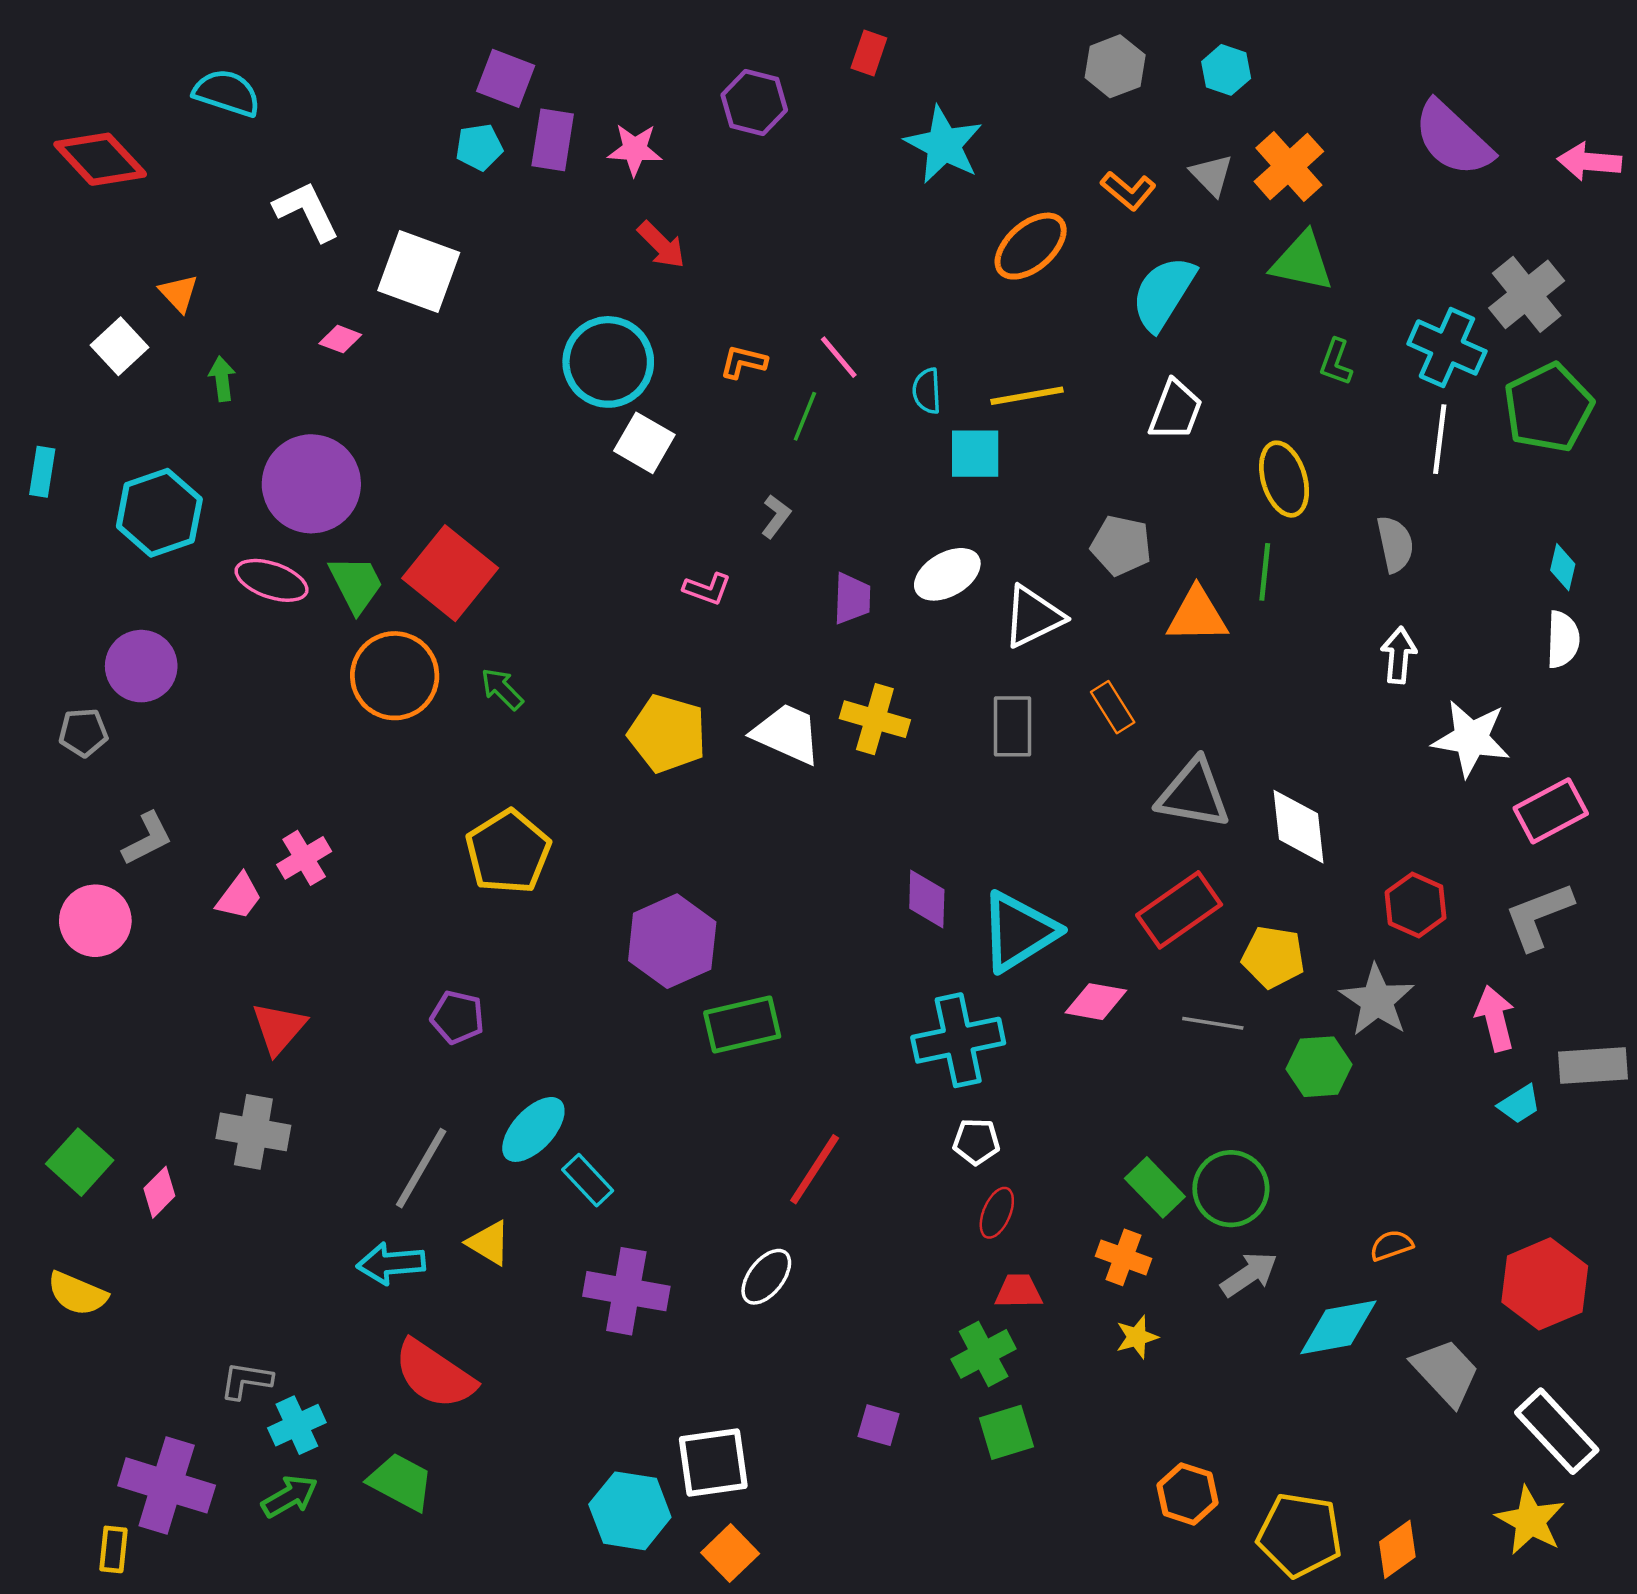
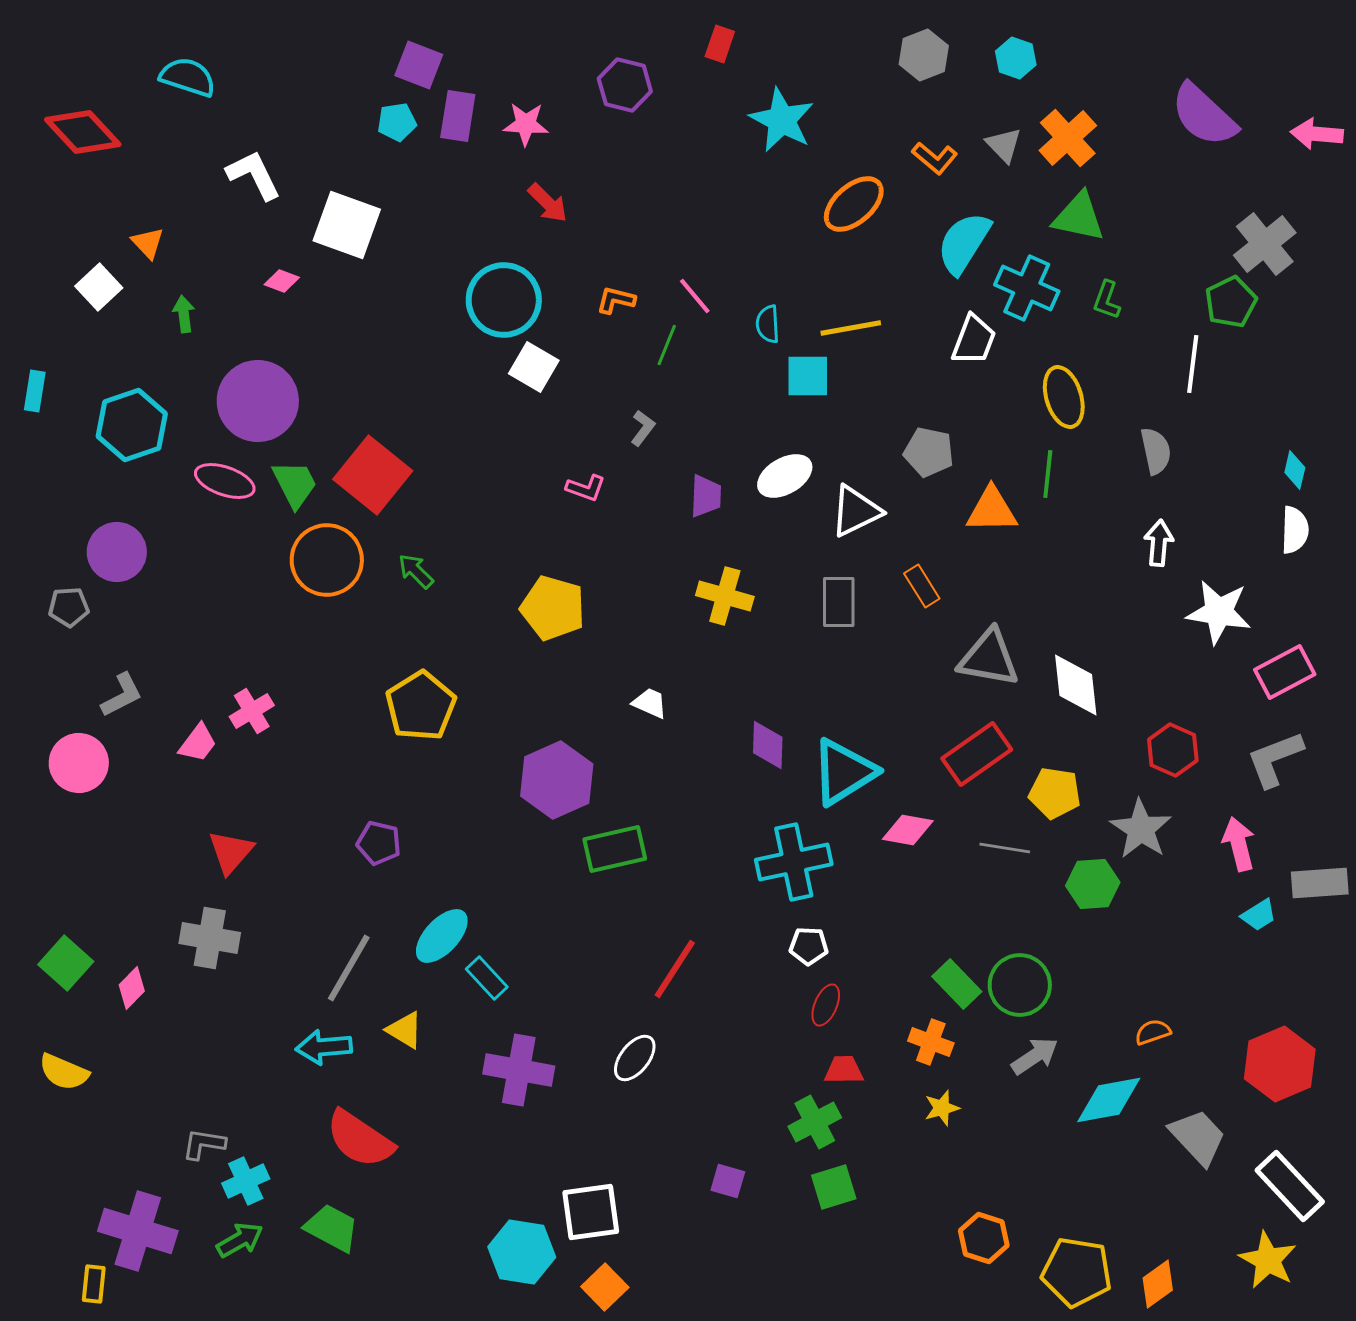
cyan cross: (1447, 347) -> (1027, 288), moved
green pentagon: (1548, 408) -> (1231, 302), moved, size x0.7
white trapezoid: (787, 734) -> (650, 703), moved, size x0.6

